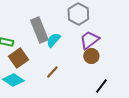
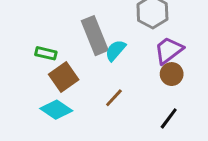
black line: (101, 86) -> (169, 118), moved

